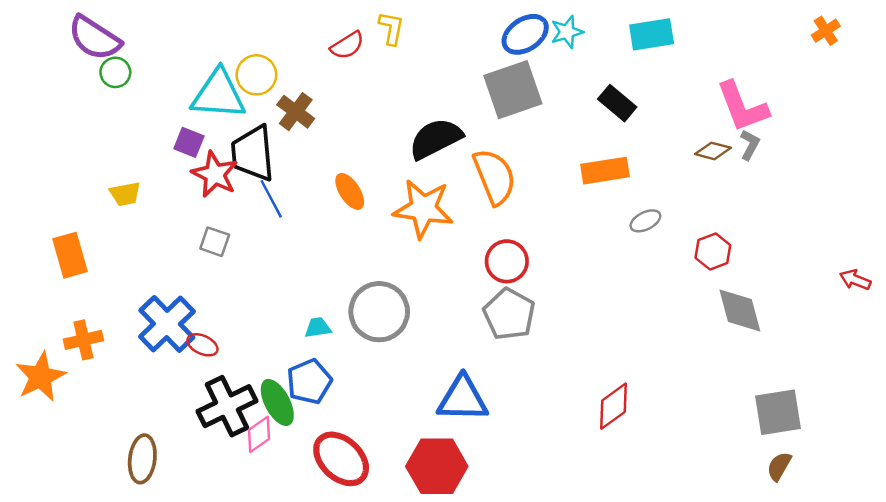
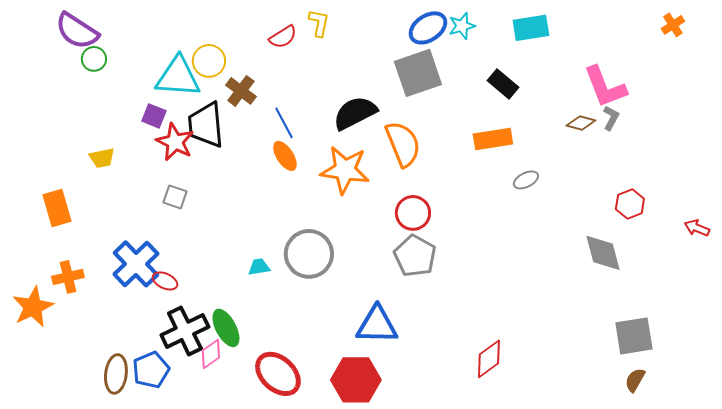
blue line: (271, 199) -> (284, 123), moved
red hexagon: (713, 252) -> (630, 204), moved
blue pentagon: (309, 382) -> (151, 370), moved
red diamond: (614, 406) -> (489, 359), moved

